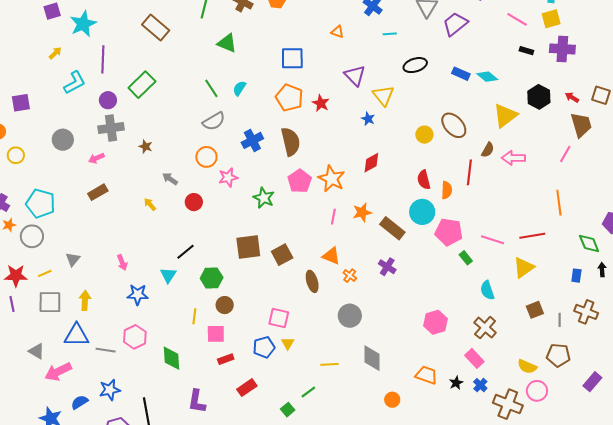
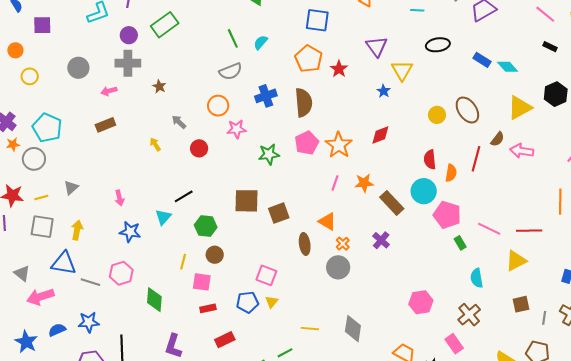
green star: (264, 198) -> (269, 154), turned 30
gray circle: (350, 316) -> (338, 267), moved

